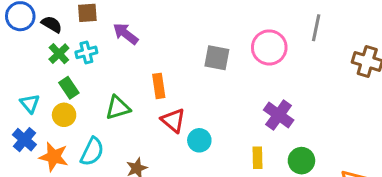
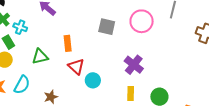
cyan cross: (86, 52) -> (20, 27), moved, turned 32
purple cross: (279, 115) -> (134, 65), moved

